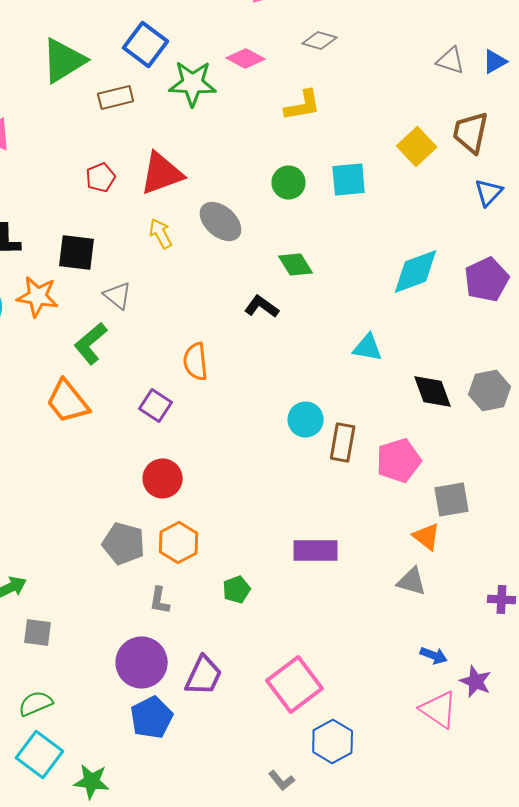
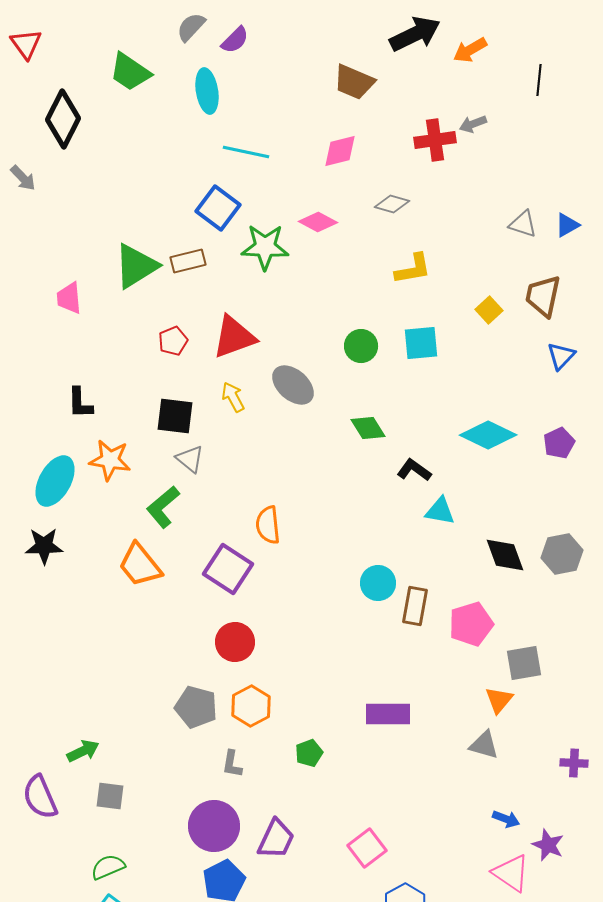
green triangle: (64, 60) -> (136, 266), moved
yellow L-shape: (303, 106) -> (413, 269), moved
yellow square: (417, 146) -> (489, 310), size x0.7
black square: (77, 252) -> (175, 416), moved
cyan diamond: (416, 272) -> (488, 435), turned 46
purple pentagon: (487, 280) -> (559, 443), size x0.7
black L-shape: (262, 306) -> (414, 470), moved
purple square: (156, 406) -> (228, 569), size x1.5
orange triangle: (427, 536) -> (499, 700), turned 32
pink square: (295, 684) -> (367, 848), size x0.7

